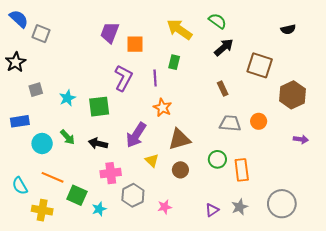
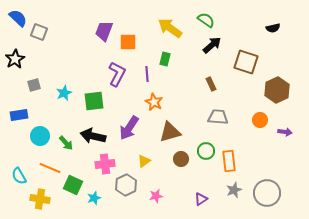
orange circle: (259, 121) -> (260, 120), moved
green arrow: (67, 137) -> (66, 143), moved
black arrow: (98, 143) -> (93, 136), size x1.4
yellow triangle: (152, 160) -> (144, 161), moved, turned 40
brown circle: (180, 170) -> (181, 159), moved
gray star: (240, 207) -> (234, 190), moved

